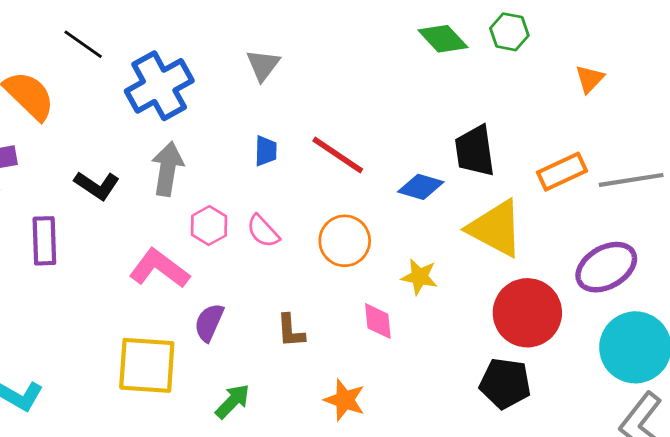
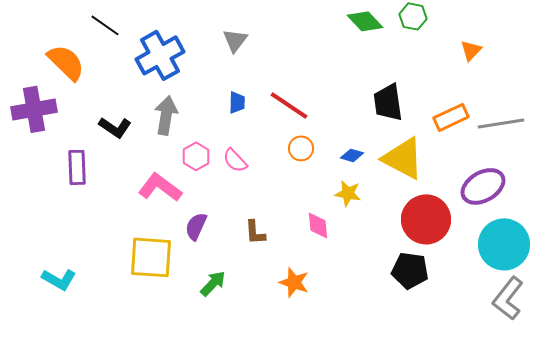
blue diamond: (421, 187) -> (352, 155), moved, size x0.7
orange circle: (345, 241) -> (301, 148), moved, size x0.7

